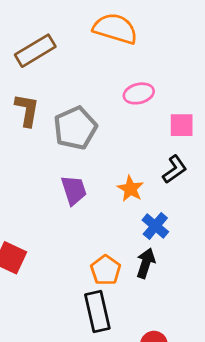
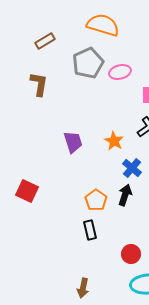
brown rectangle: (35, 51) -> (45, 41), size x0.7
gray pentagon: (75, 128) -> (88, 63), moved
black rectangle: (97, 312) -> (90, 230), size x0.7

